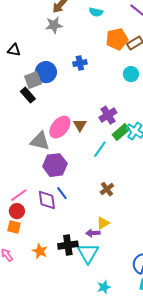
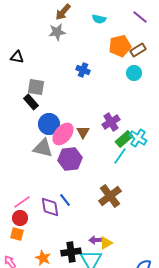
blue cross: (80, 63) -> (83, 70), turned 32
blue circle: (46, 72) -> (49, 124), moved
cyan circle: (131, 74) -> (134, 73), moved
gray square: (33, 80) -> (36, 87), turned 30
cyan line: (100, 149) -> (120, 156), moved
purple hexagon: (55, 165) -> (70, 159), moved
brown cross: (107, 189) -> (110, 196), size x1.6
yellow triangle: (103, 223) -> (106, 243), moved

